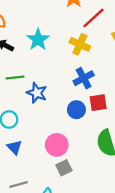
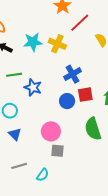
cyan star: (38, 40) -> (33, 42), turned 30
yellow cross: (80, 44) -> (57, 44), moved
gray square: (64, 168) -> (58, 151), turned 32

